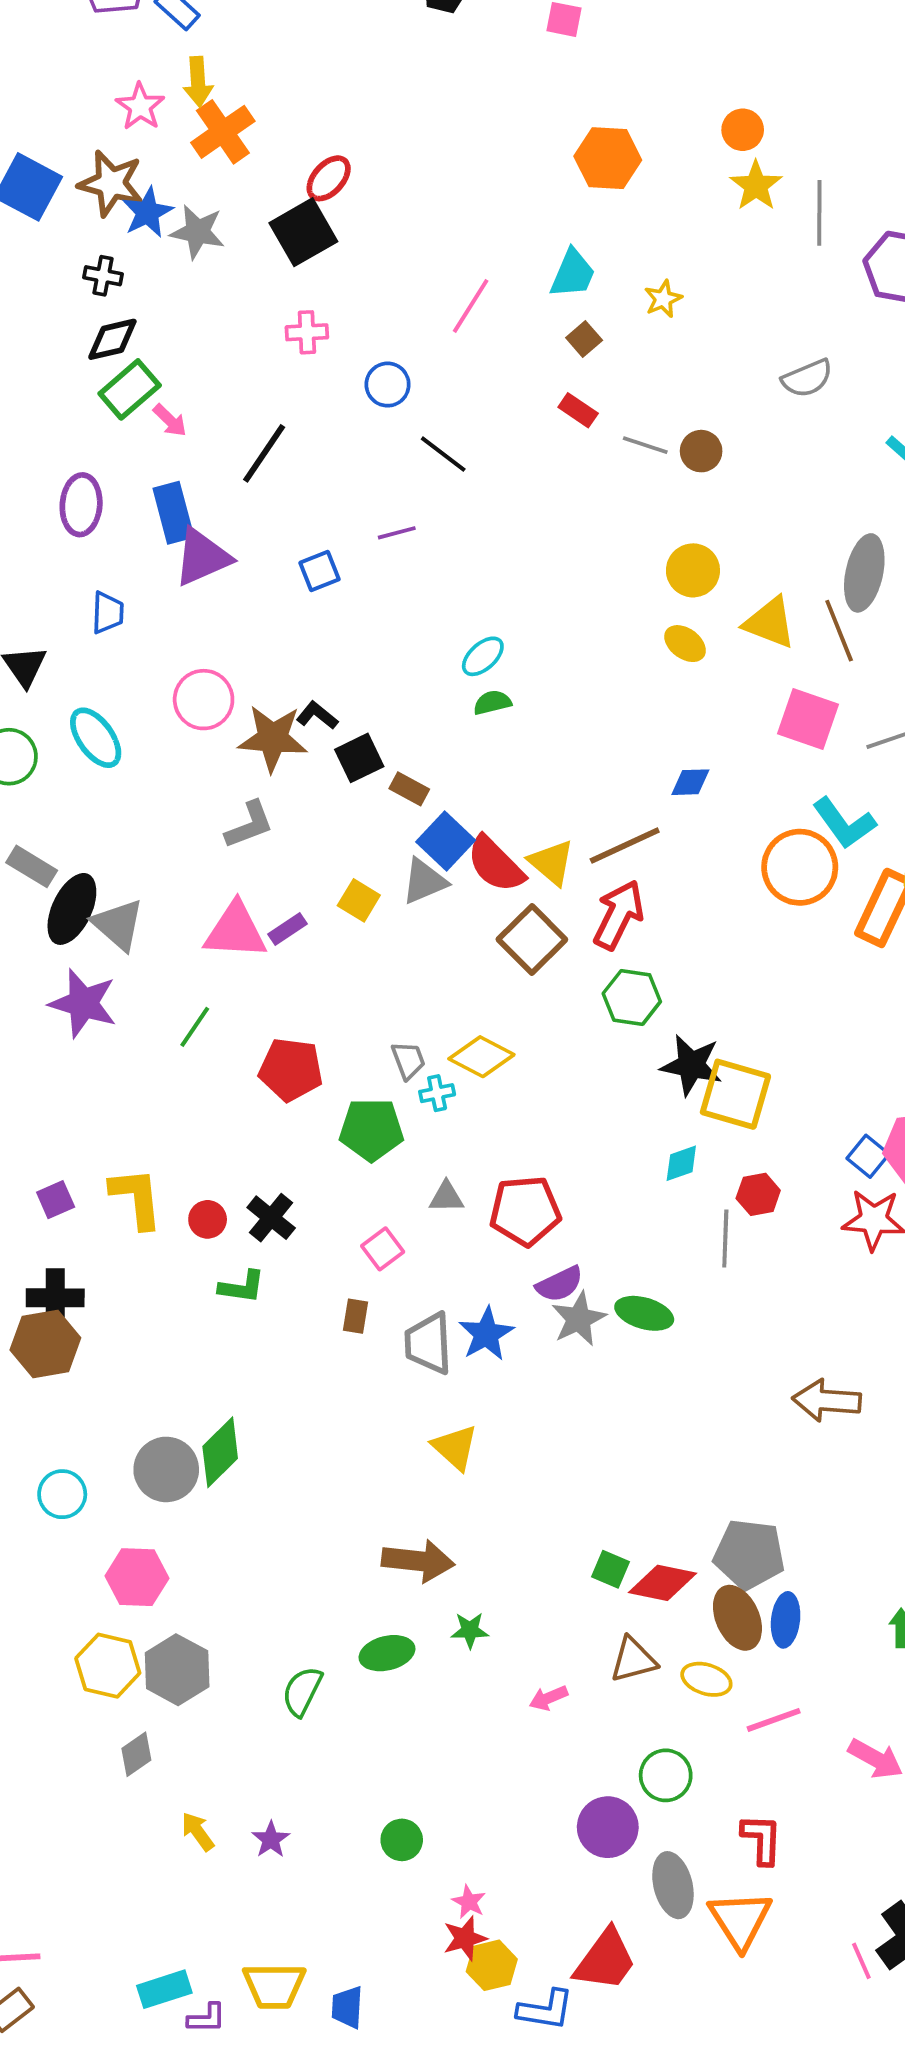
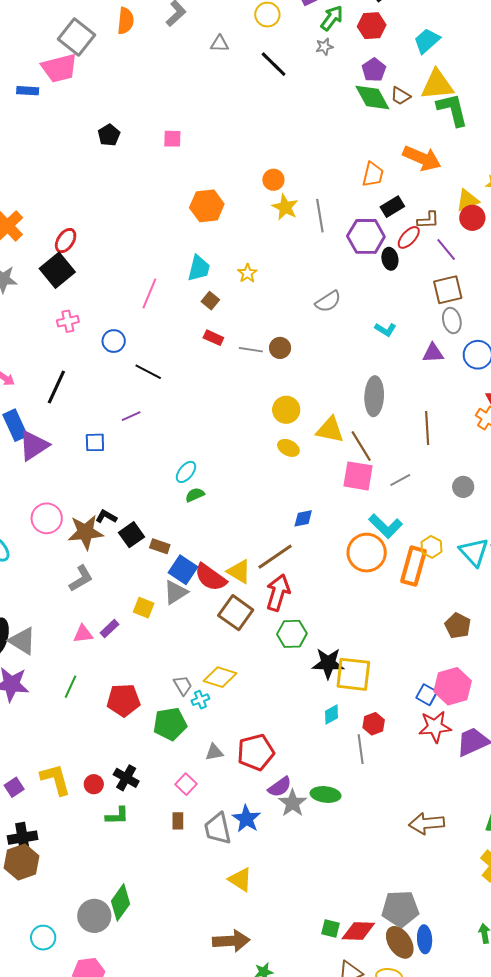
blue square: (320, 571) -> (95, 442), turned 30
brown line: (839, 631) -> (361, 446), moved
pink triangle: (235, 931) -> (83, 634), size x0.6

